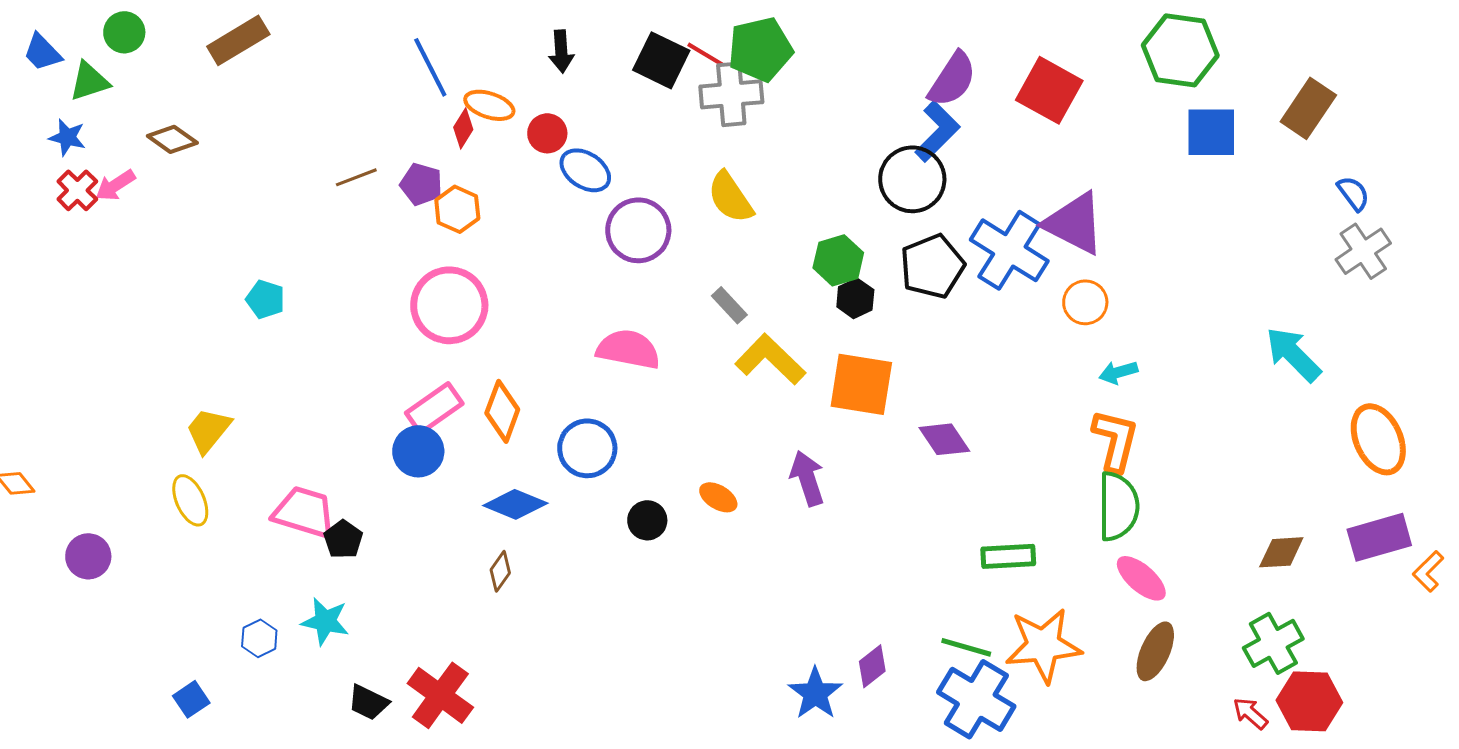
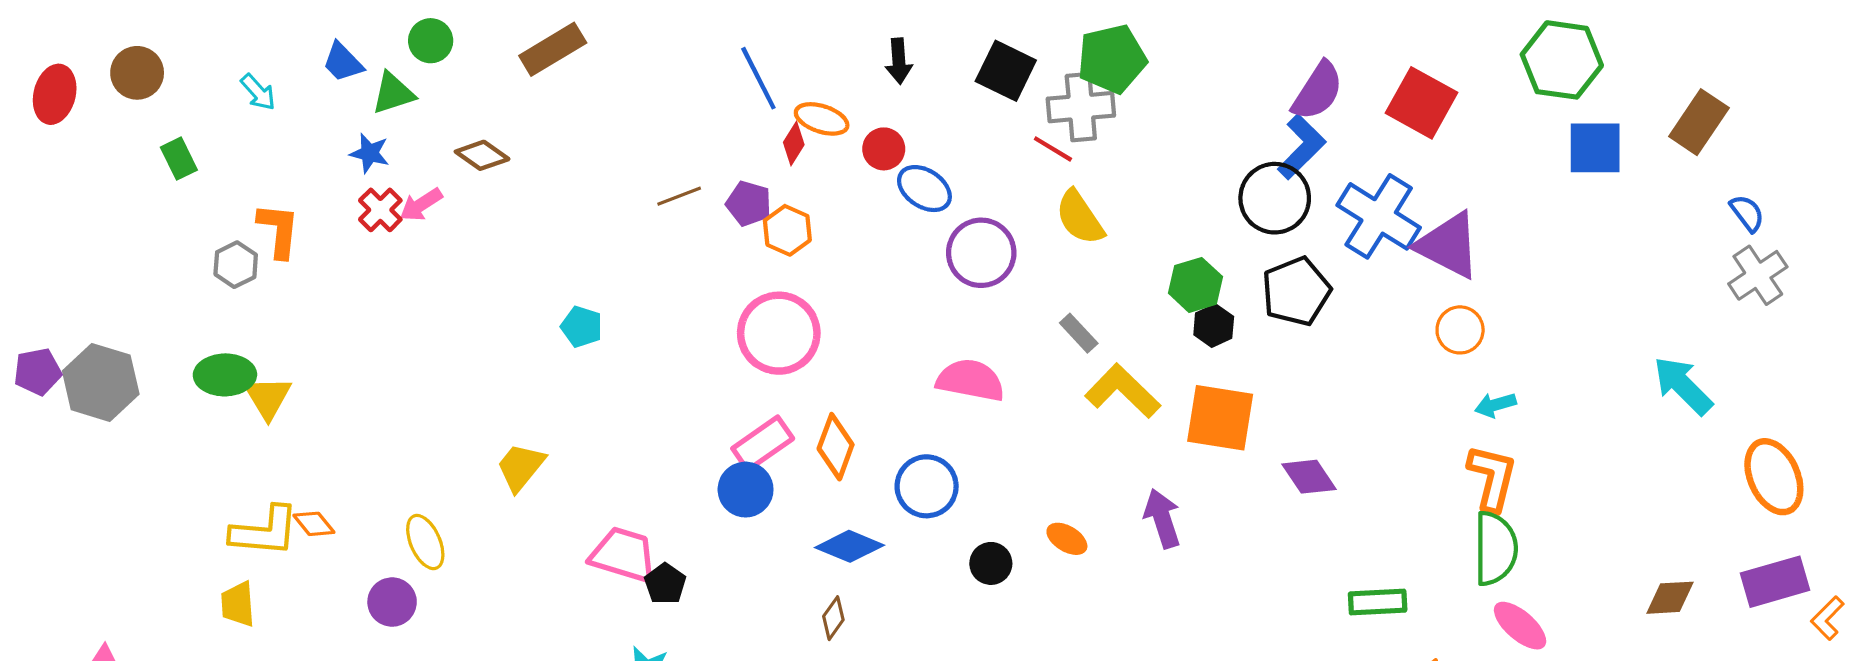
red line: (705, 54) -> (1053, 149), moved
blue cross: (1009, 250) -> (1379, 216), moved
yellow ellipse: (190, 500) -> (425, 542), moved

